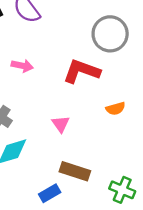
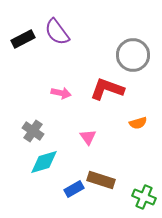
pink arrow: (22, 66) -> (61, 93), moved
blue rectangle: (50, 193) -> (74, 189), moved

